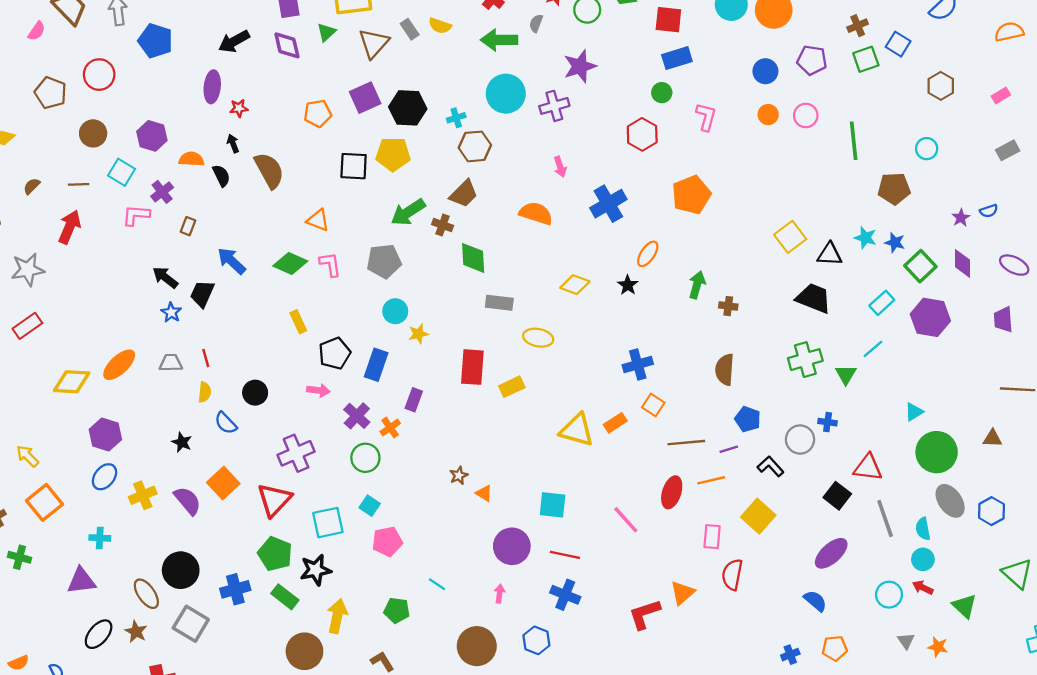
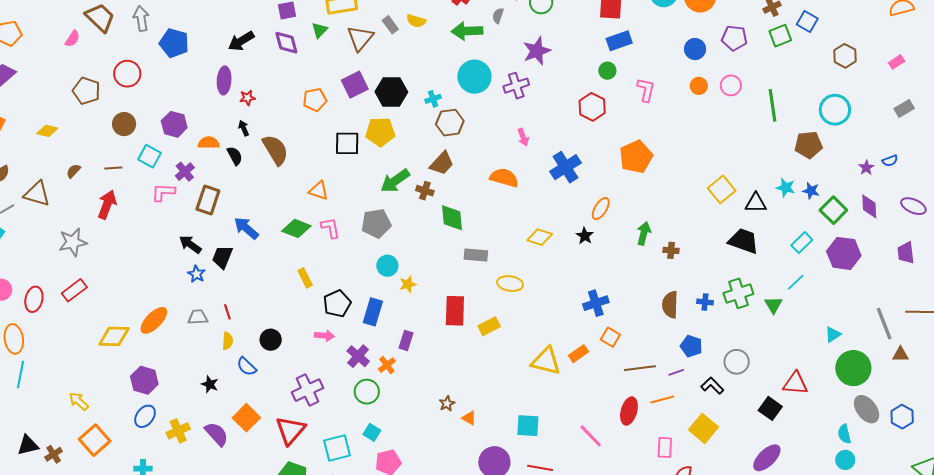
cyan circle: (927, 149) -> (835, 110), size x1.6
brown rectangle: (188, 226) -> (208, 200), size x1.8
blue cross: (828, 422) -> (705, 302), moved
gray line: (885, 519) -> (884, 324), moved

